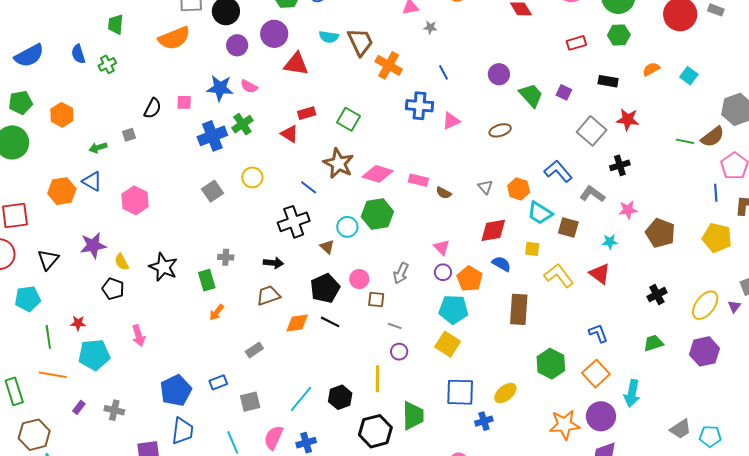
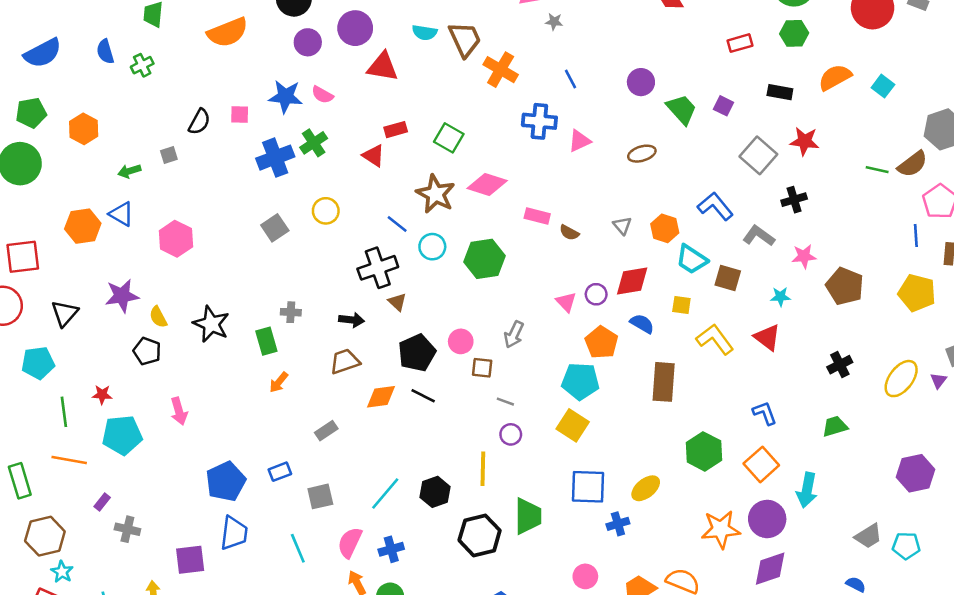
orange semicircle: (651, 69) -> (835, 77), size x1.5
pink diamond: (378, 174) -> (487, 184), moved
cyan circle: (347, 227) -> (432, 247), moved
brown triangle: (327, 247) -> (397, 302), moved
purple circle: (443, 272) -> (596, 294), moved
purple hexagon: (704, 351) -> (915, 473), moved
gray cross: (114, 410) -> (127, 529), moved

